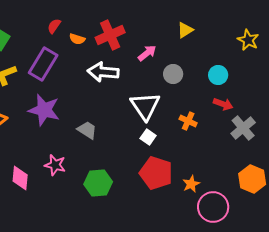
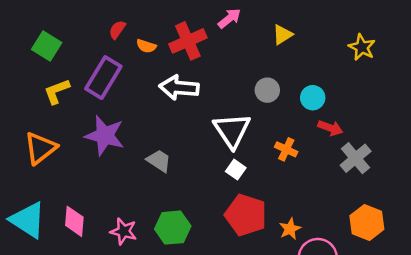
pink arrow: (147, 53) -> (229, 18), moved
cyan circle: (218, 75) -> (313, 98), moved
pink star: (55, 165) -> (124, 231), moved

